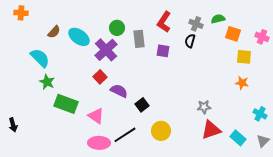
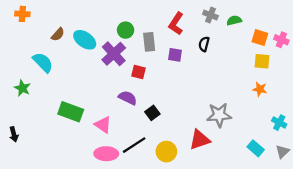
gray cross: (196, 24) -> (210, 15), moved
orange square: (233, 34) -> (260, 38), moved
red square: (100, 77) -> (138, 72), moved, turned -32
green star: (47, 82) -> (22, 88), moved
gray star: (204, 107) -> (219, 115), size x1.6
red triangle: (211, 130) -> (200, 140), moved
yellow circle: (161, 131) -> (166, 152), moved

